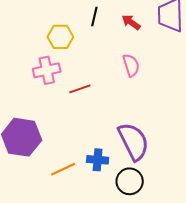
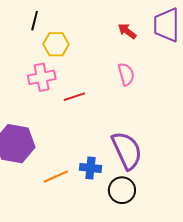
black line: (94, 16) -> (35, 21), moved

